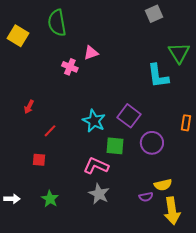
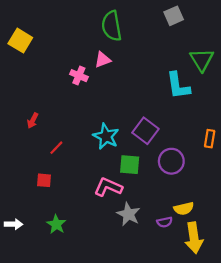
green semicircle: (57, 23) -> (112, 26), moved
gray star: (99, 194) -> (128, 214), moved

